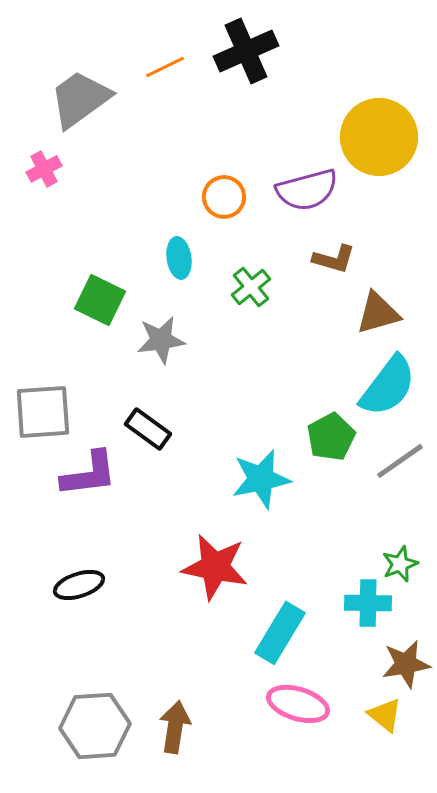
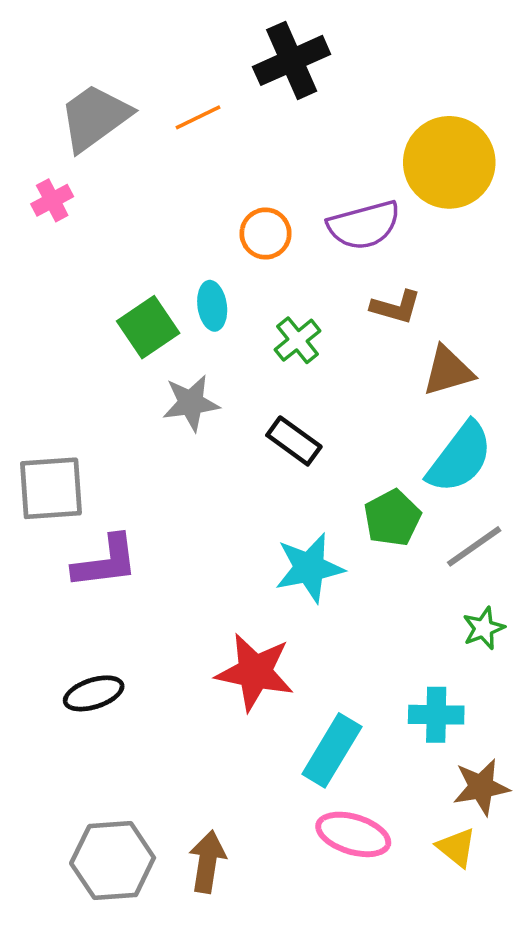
orange line: (165, 67) -> (198, 117), moved
green square: (100, 300) -> (148, 327), moved, turned 30
black rectangle: (148, 429) -> (294, 441), moved
green star: (400, 564) -> (484, 628), moved

